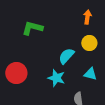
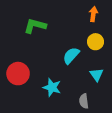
cyan triangle: (90, 74) -> (97, 75), turned 40
cyan star: (56, 78) -> (52, 87), moved

